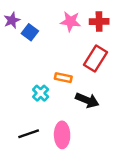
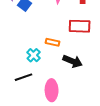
red rectangle: (96, 58) -> (80, 26), turned 60
black line: (29, 134) -> (24, 77), moved

